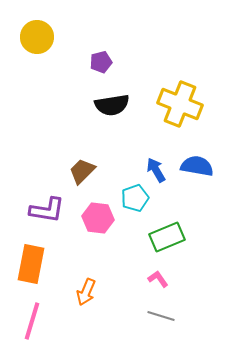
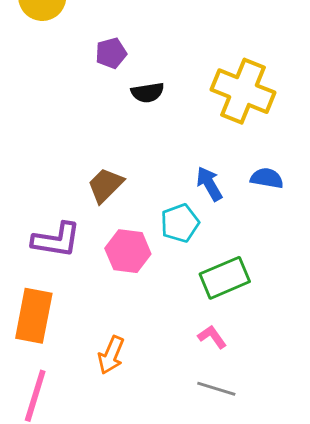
purple pentagon: (101, 62) -> (111, 53), moved
black semicircle: (112, 105) -> (148, 93), size x0.7
blue semicircle: (197, 166) -> (267, 178), size x0.7

